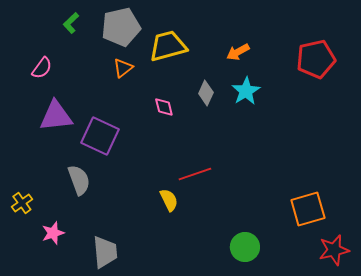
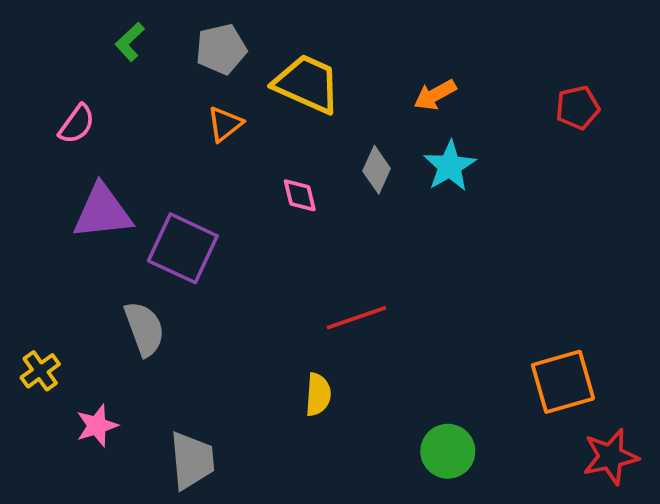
gray pentagon: (121, 27) -> (221, 49), size x0.7
yellow trapezoid: (168, 46) -> (307, 84), turned 39
red pentagon: (316, 59) -> (578, 108), size x0.6
yellow semicircle: (169, 200) -> (318, 395), moved, turned 30

